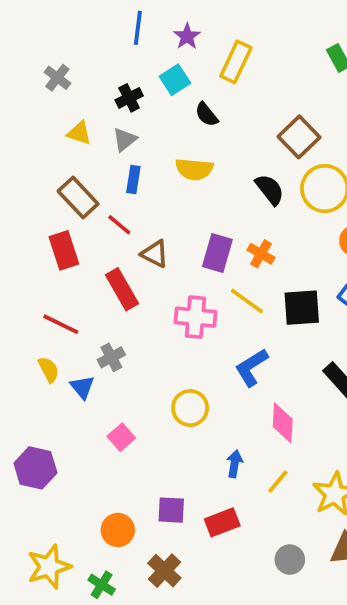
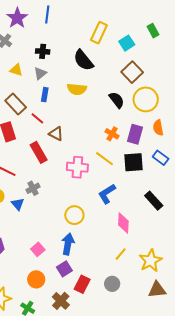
purple star: (187, 36) -> (17, 18), moved, size x1.5
cyan square: (175, 80) -> (127, 43), moved
black cross: (129, 98) -> (43, 51), turned 32
black semicircle: (207, 114) -> (83, 60), size x1.6
purple rectangle: (217, 253) -> (135, 134), moved
pink square: (121, 437) -> (38, 249), moved
blue arrow: (235, 464) -> (68, 244), moved, size x1.5
purple square: (171, 510) -> (64, 269), turned -35
red rectangle: (222, 522) -> (82, 284), moved, turned -42
gray circle: (290, 560) -> (112, 284), moved

